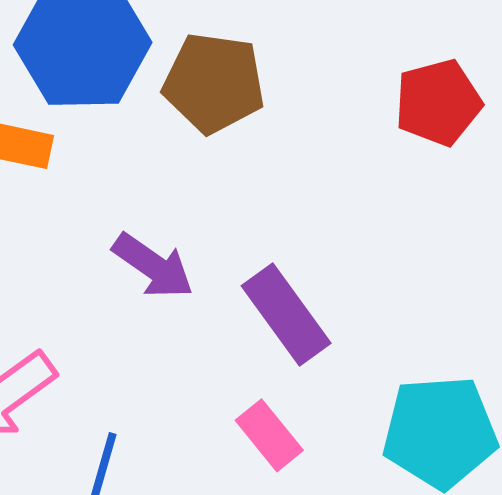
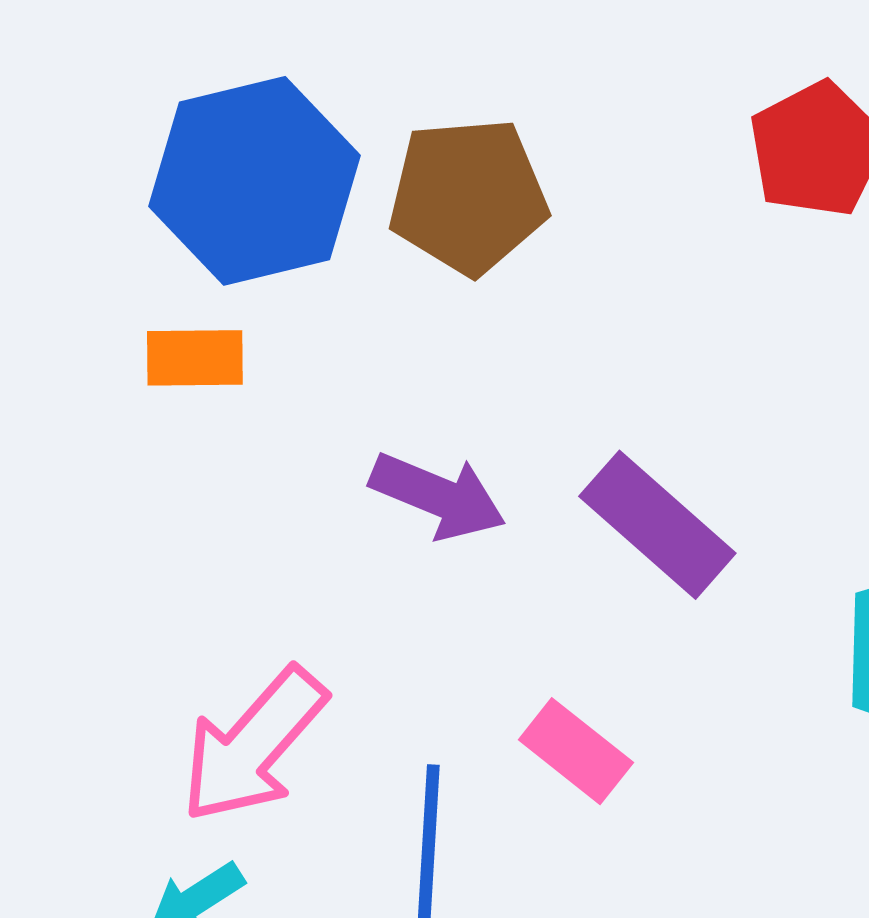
pink rectangle: (269, 435) -> (576, 751), moved

